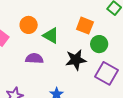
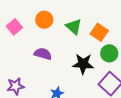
green triangle: (51, 35) -> (74, 27), moved

